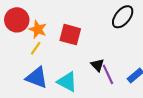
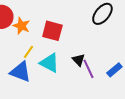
yellow line: (36, 48) -> (28, 52), moved
cyan triangle: (67, 82) -> (49, 63), moved

